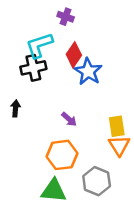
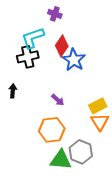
yellow rectangle: (117, 126) -> (98, 106), turned 72
green triangle: (54, 191) -> (61, 160), moved

